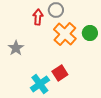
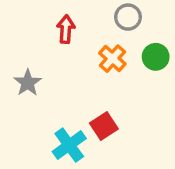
gray circle: (56, 10) -> (128, 17), moved
orange cross: (65, 34) -> (112, 59), size x0.7

